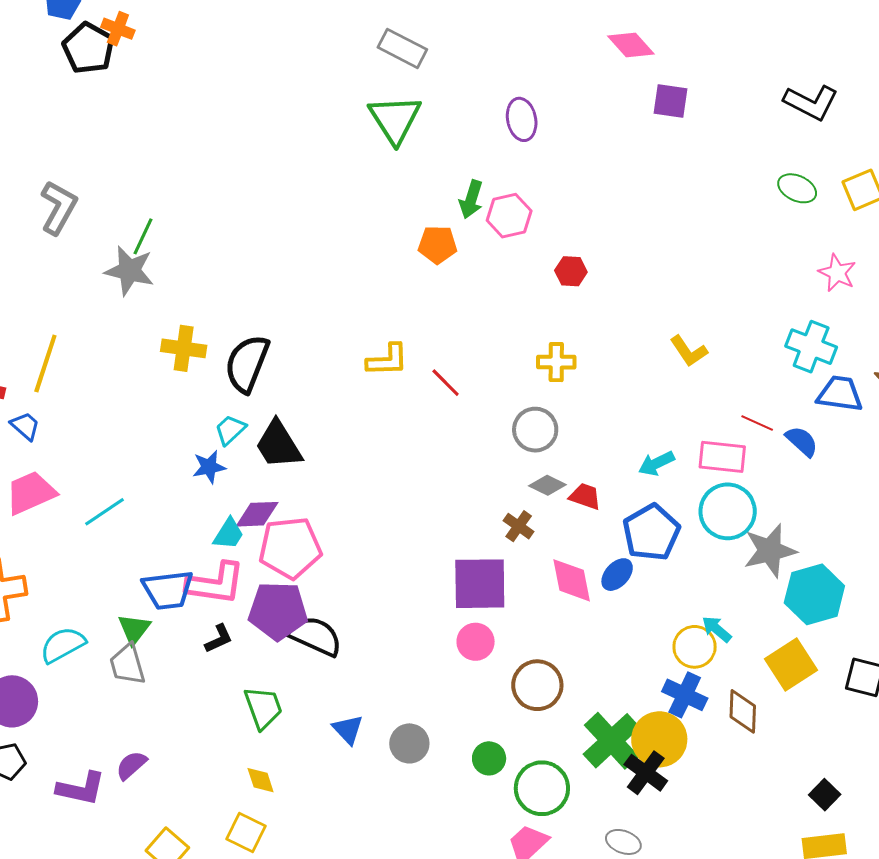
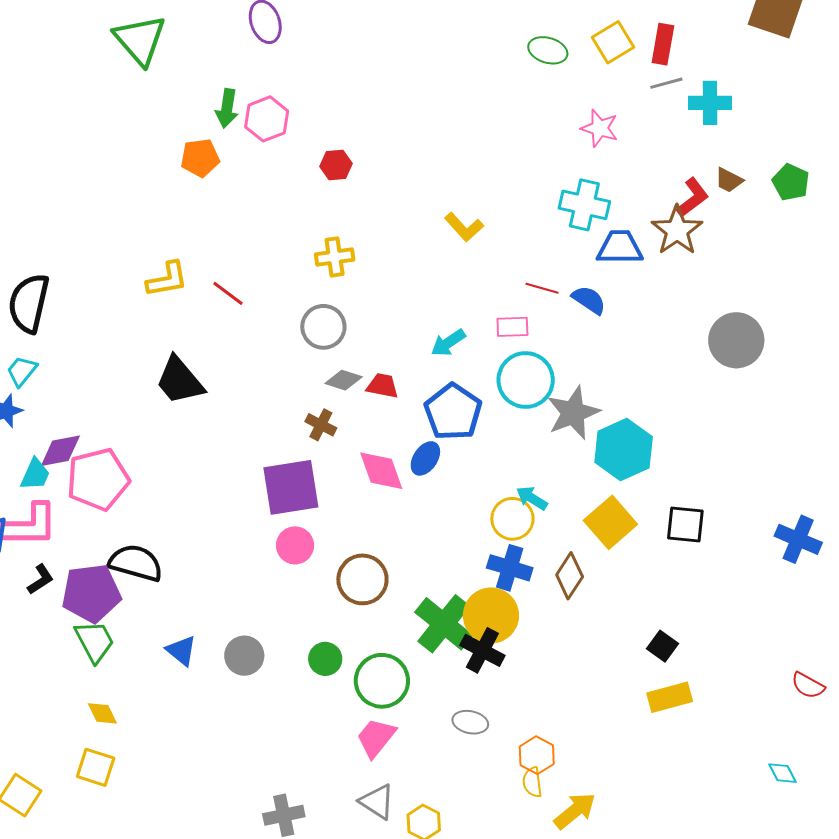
black trapezoid: (278, 445) -> (180, 381), moved
pink rectangle: (722, 457) -> (512, 327), size x0.7
purple pentagon: (278, 611) -> (91, 593), moved
brown diamond: (743, 711) -> (570, 576), turned 39

